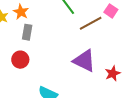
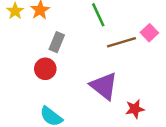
gray rectangle: (27, 32) -> (57, 42), moved
red circle: (20, 60) -> (45, 69), moved

